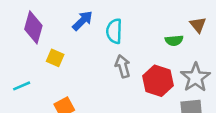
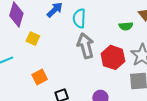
gray arrow: (123, 66) -> (86, 46), size x1.4

